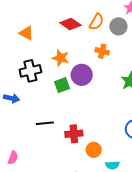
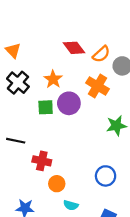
orange triangle: (26, 33) -> (13, 50), moved
orange cross: (102, 51) -> (98, 86), size x1.5
black cross: (30, 71) -> (18, 83), turned 35

